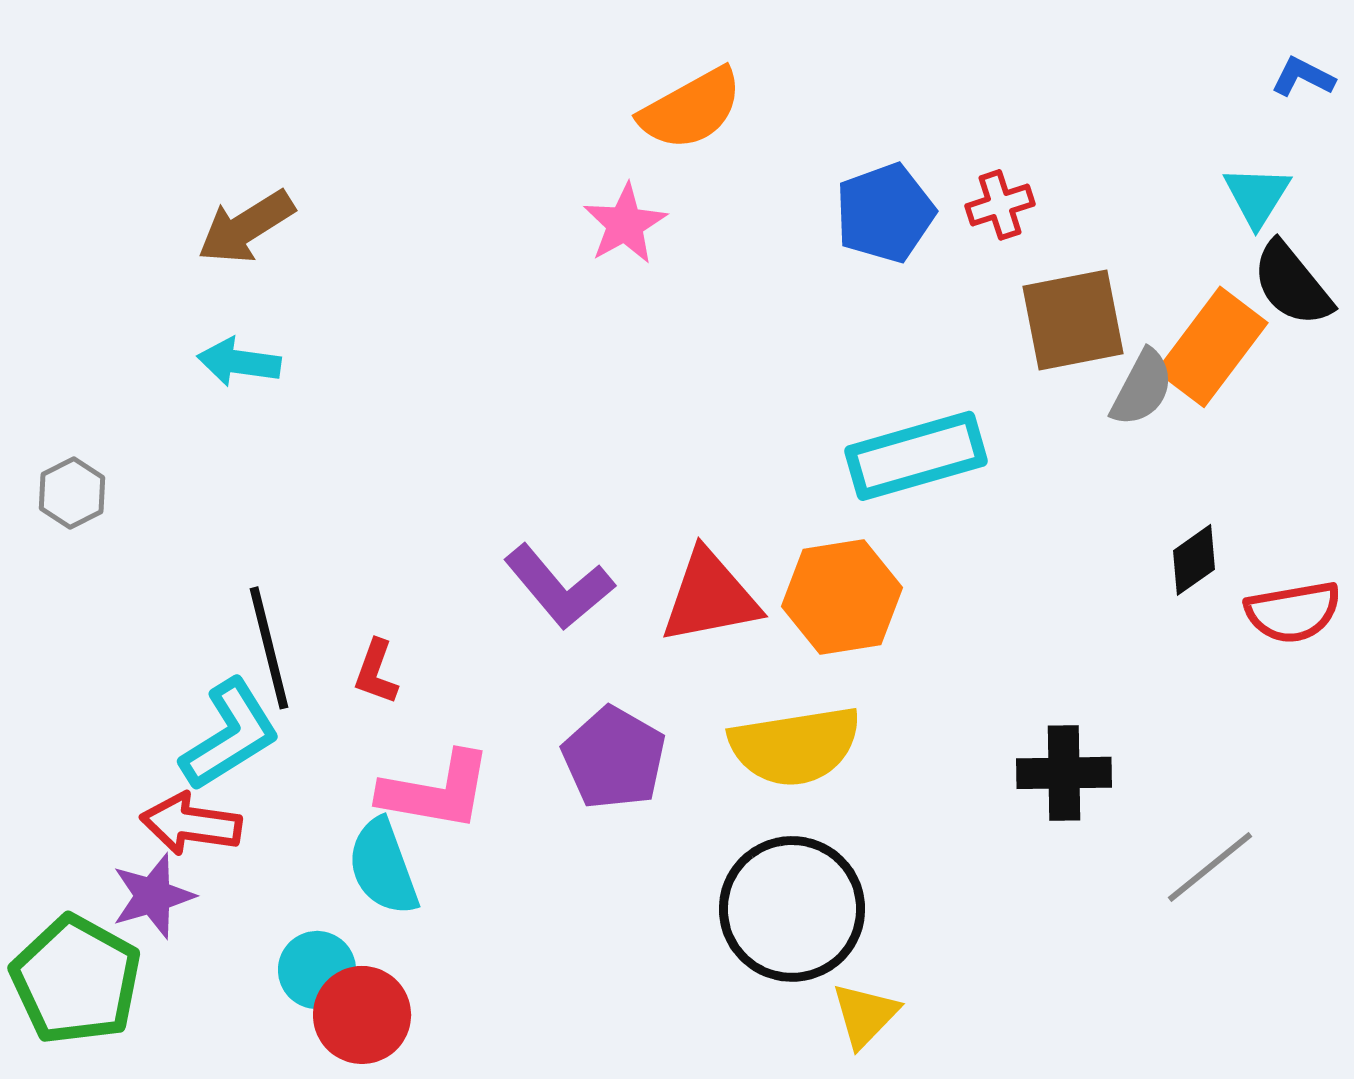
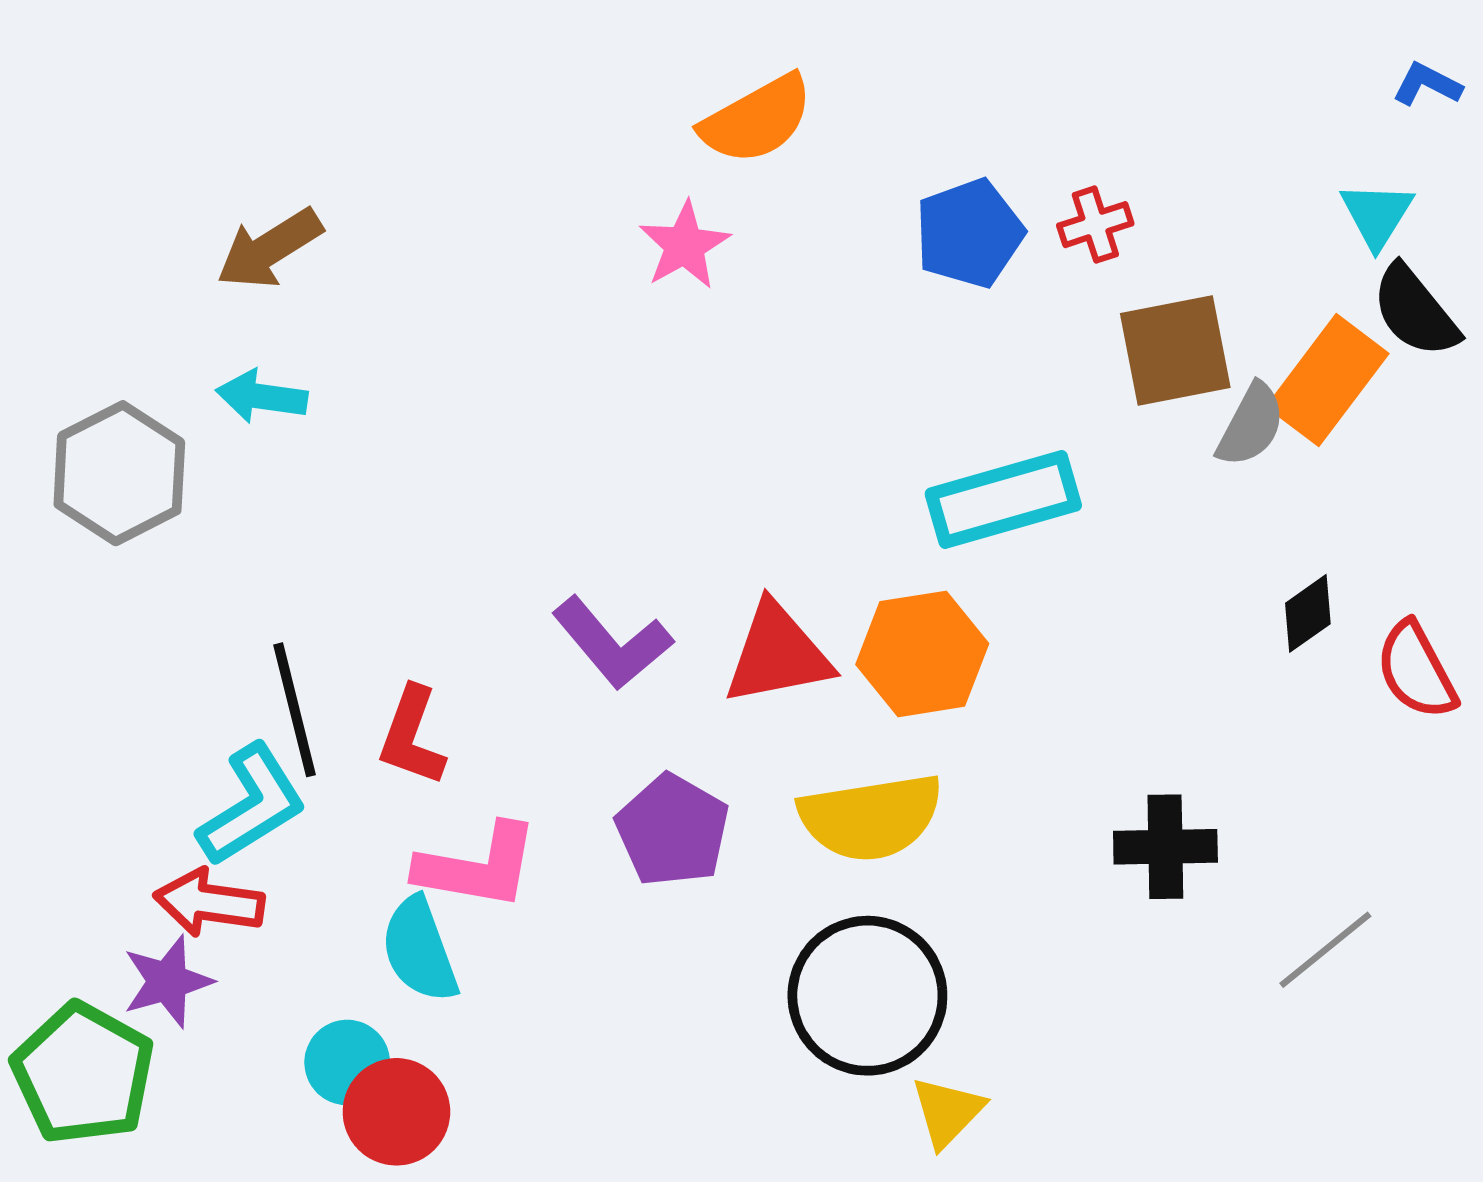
gray hexagon: (72, 493) -> (119, 473), moved, size x1.8
red semicircle: (1293, 612) -> (1416, 670), turned 72
red L-shape: (376, 672) -> (412, 736), size x1.4

